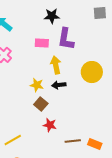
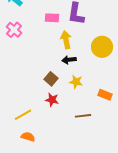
yellow star: (37, 85) -> (76, 82), moved
red star: (50, 125) -> (52, 100), moved
orange rectangle: (95, 144) -> (105, 95), moved

